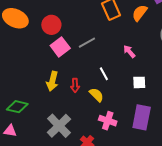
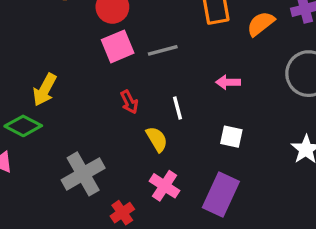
pink arrow: (129, 51) -> (228, 82), turned -64
yellow arrow: (52, 81) -> (45, 90), moved
red arrow: (75, 85) -> (129, 102), moved, turned -40

